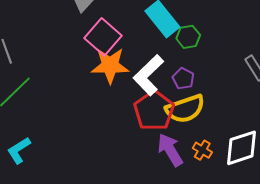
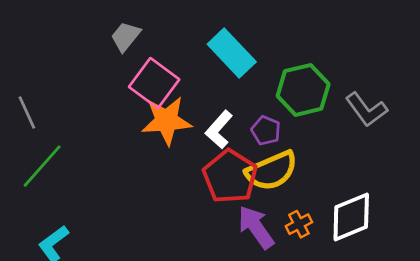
green hexagon: (188, 37) -> (303, 90), moved, size x1.6
white L-shape: (148, 75) -> (219, 130), size x0.7
orange cross: (202, 150) -> (299, 224), turned 36

